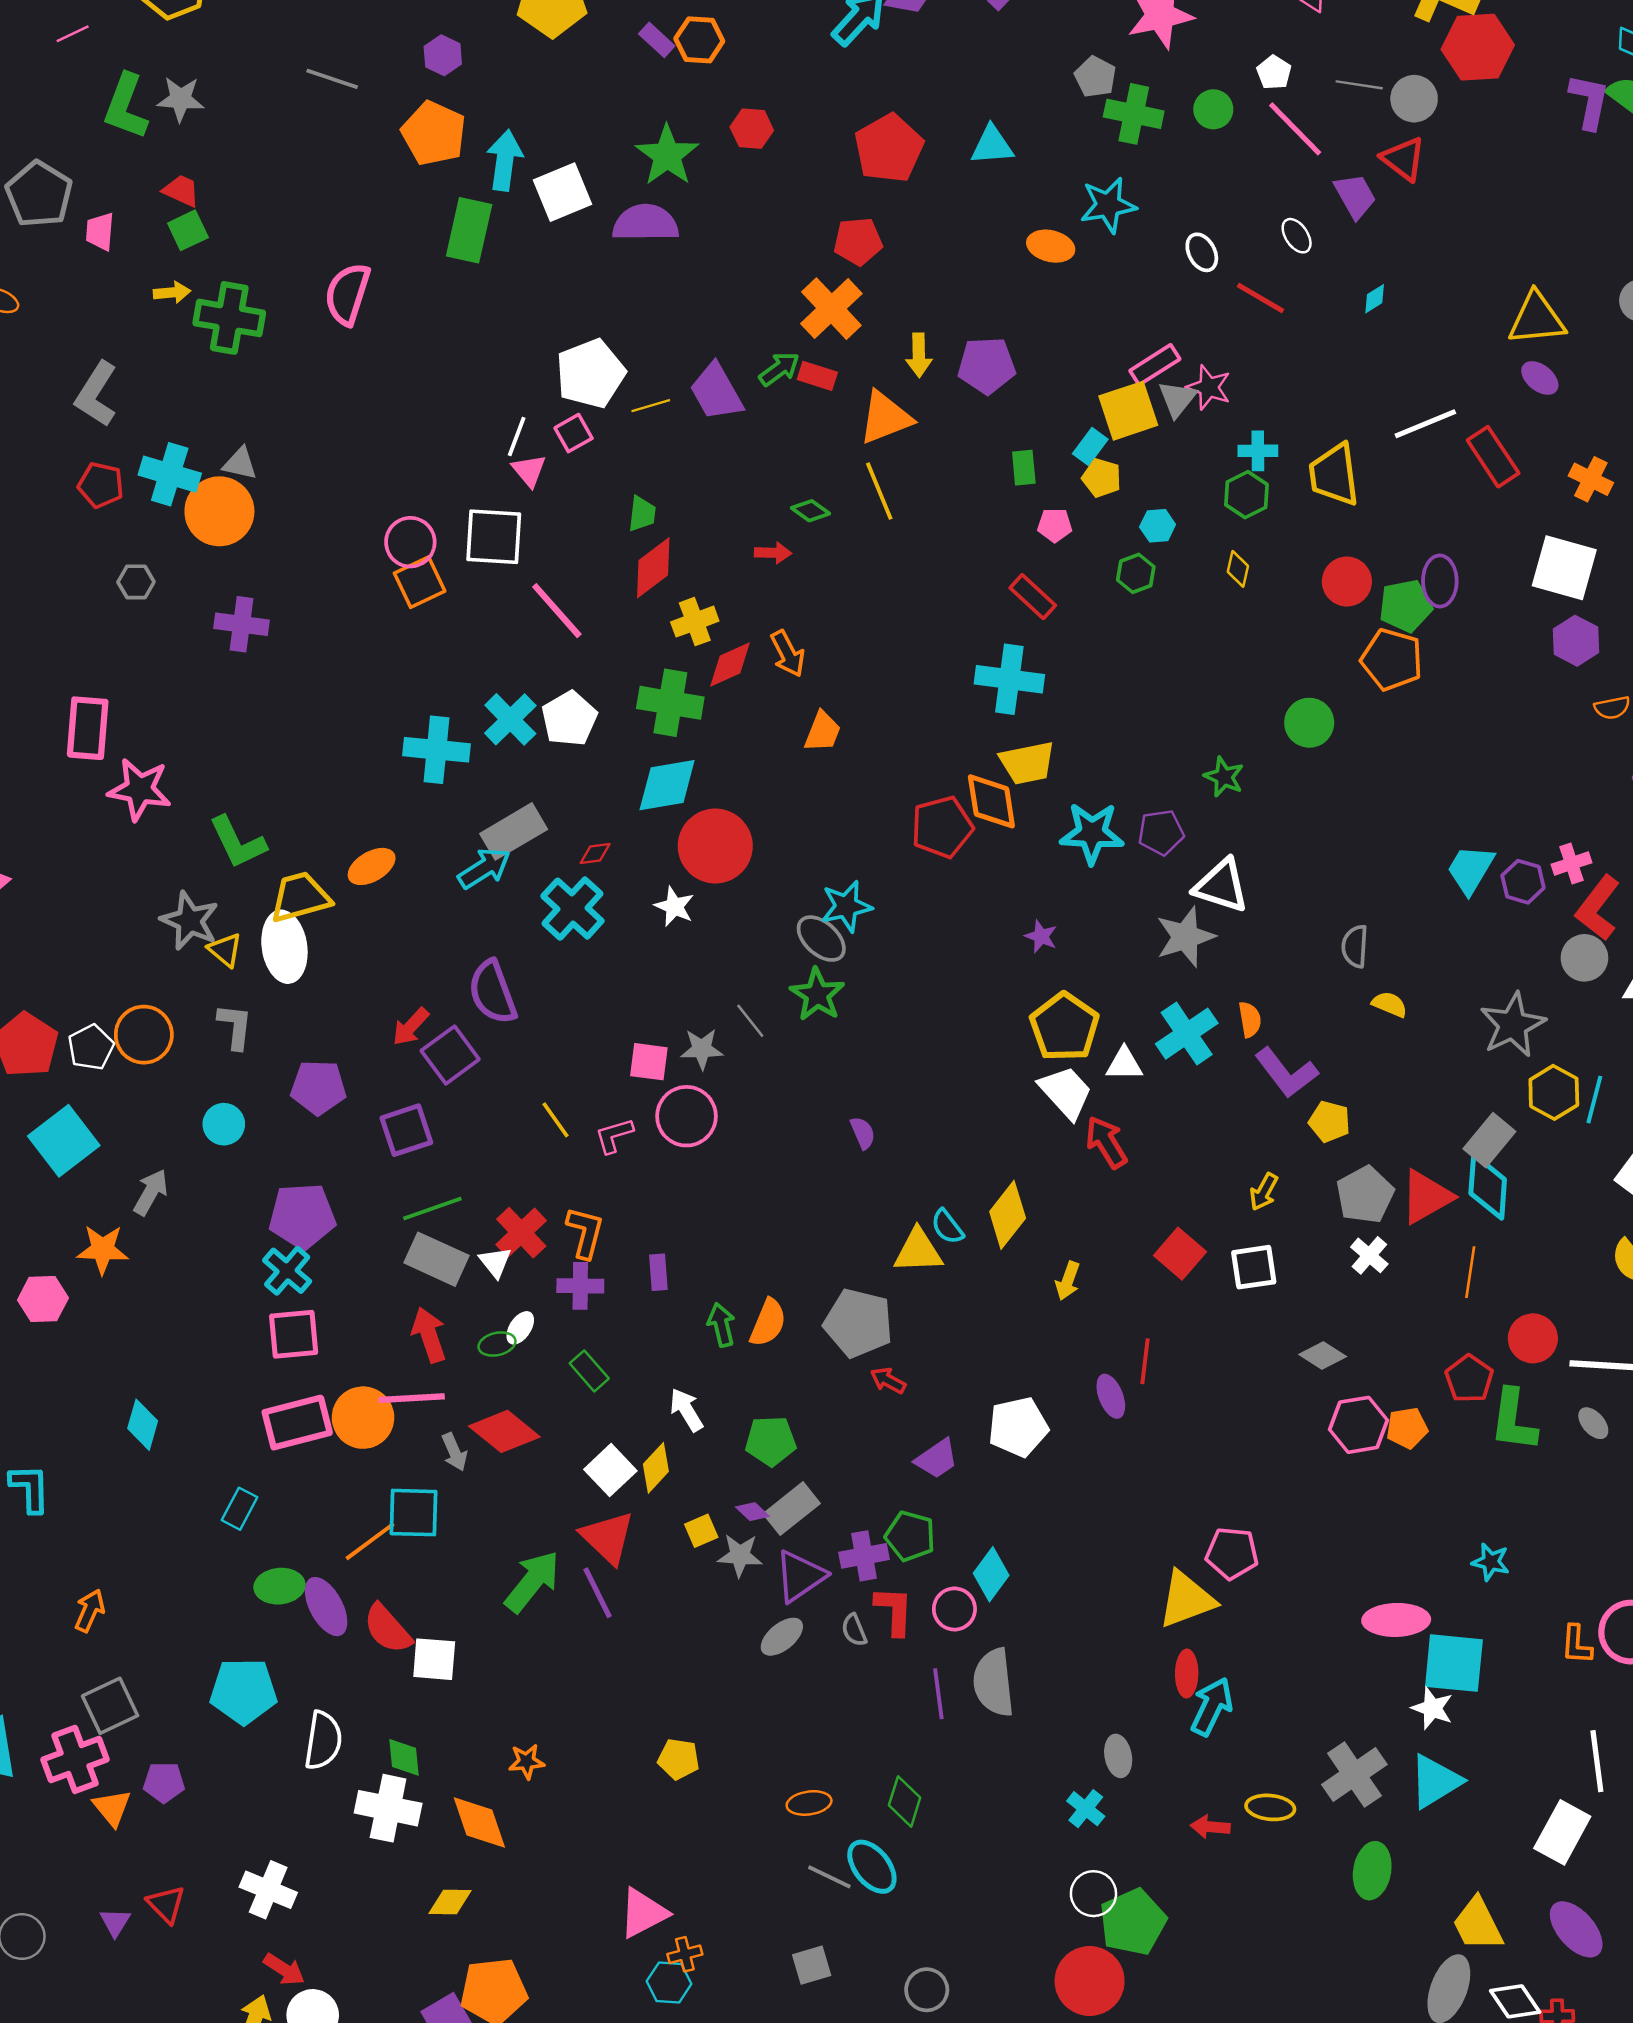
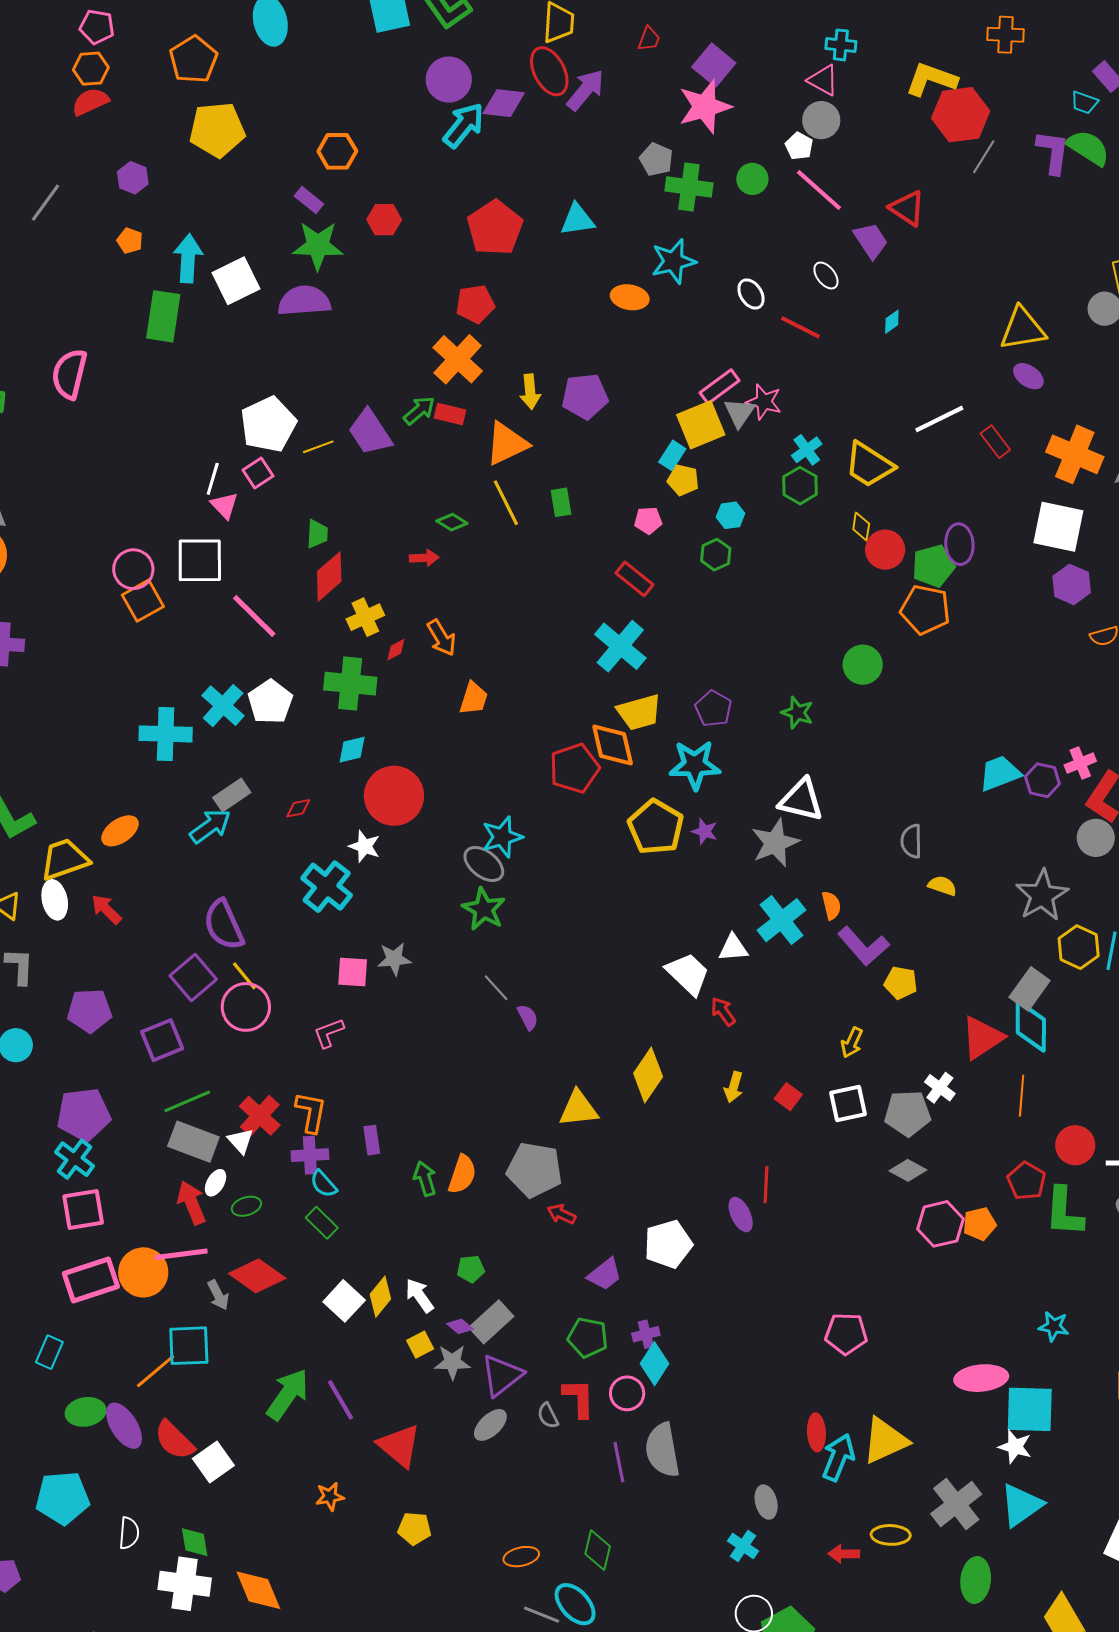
purple rectangle: (657, 40) -> (309, 200), moved
gray line: (332, 79) -> (46, 203), turned -69
gray line: (1359, 85) -> (984, 157), moved, turned -63
gray circle: (1414, 99) -> (821, 120), moved
orange pentagon: (434, 133) -> (130, 241), size x0.5
green star: (667, 155) -> (318, 246), turned -30
cyan cross: (1258, 451) -> (807, 450), turned -32
red rectangle: (1493, 457) -> (995, 442), size x0.7
green rectangle: (1024, 468) -> (561, 502), moved
yellow trapezoid: (1334, 475) -> (869, 465), turned -46
orange cross: (1591, 479) -> (1075, 454), size x1.6
yellow diamond: (1238, 569) -> (861, 526), moved
red diamond: (730, 664) -> (396, 650), size x0.6
cyan cross: (1009, 679) -> (620, 646), turned 36
cyan diamond: (667, 785) -> (352, 750), size x0.6
gray rectangle: (514, 831) -> (232, 795), size x0.7
purple pentagon: (1161, 832) -> (713, 709), moved, turned -30
cyan trapezoid: (1470, 869) -> (1000, 773), turned 42
cyan cross: (572, 909) -> (327, 887), moved
purple star: (1041, 936) -> (705, 831), moved
white ellipse: (284, 947) -> (55, 900), size x0.7
gray line: (750, 1021) -> (496, 988), moved
red arrow: (411, 1027) -> (106, 909), moved, turned 96
yellow pentagon: (1064, 1027) -> (656, 827), moved
pink circle: (686, 1116) -> (246, 1007), moved
yellow line: (556, 1120) -> (244, 976), moved
red arrow: (1106, 1142) -> (723, 1011), size x0.7
gray pentagon: (1365, 1195) -> (908, 1113), moved, turned 30
cyan semicircle: (947, 1227) -> (324, 1184), moved
red square: (1180, 1254) -> (788, 1097), size x0.7
yellow arrow: (1068, 1281) -> (734, 1087), moved
white ellipse: (520, 1328) -> (216, 1183), moved
white arrow: (686, 1410) -> (419, 1295), moved
green pentagon: (771, 1441) -> (471, 1269), size x0.7
red triangle: (608, 1537) -> (399, 1446), moved
purple cross: (864, 1556) -> (646, 1334), moved, size x0.7
yellow triangle: (1186, 1599) -> (885, 1441), moved
white square: (434, 1659) -> (213, 1462), turned -36
white semicircle: (323, 1740) -> (129, 1533), size x0.7
orange star: (526, 1762) -> (330, 1496), moved

